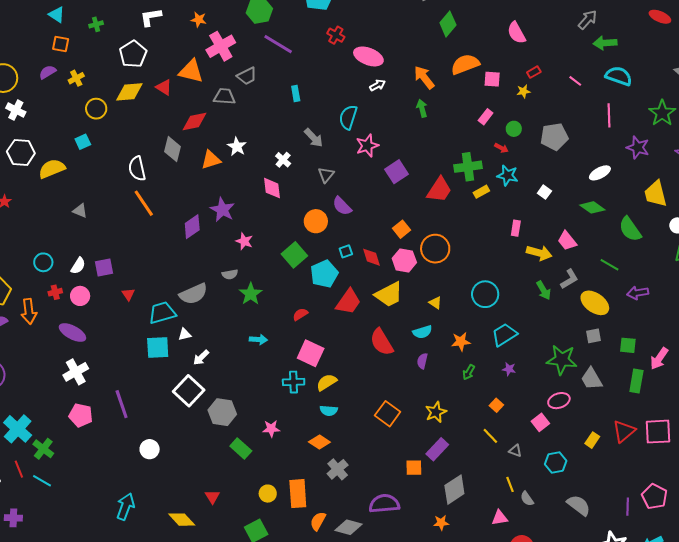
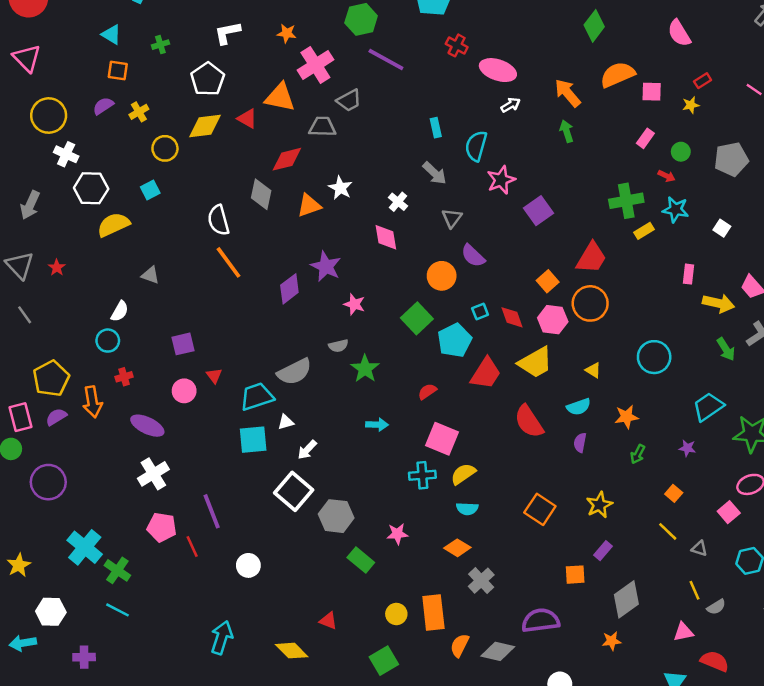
cyan rectangle: (296, 93) -> (436, 128), moved
white hexagon: (21, 152) -> (91, 188), moved
red trapezoid: (439, 190) -> (591, 258), moved
white semicircle: (78, 266) -> (120, 311), moved
pink circle: (80, 296) -> (184, 391), moved
cyan trapezoid: (504, 335) -> (708, 407), moved
purple rectangle: (437, 449) -> (603, 551), size x0.7
red line: (19, 469) -> (192, 547), moved
red triangle: (212, 497) -> (328, 621), turned -35
gray semicircle: (527, 499) -> (716, 607), turned -84

